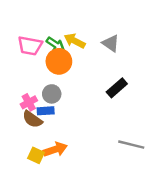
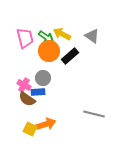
pink trapezoid: (30, 46) -> (25, 38), turned -115
black rectangle: (117, 88) -> (70, 56), moved
pink cross: (29, 102) -> (24, 85), turned -32
gray line: (131, 145) -> (94, 114), moved

